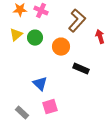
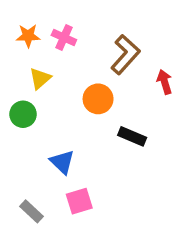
yellow triangle: (16, 35) -> (40, 78), moved
green circle: (35, 38) -> (23, 114), moved

